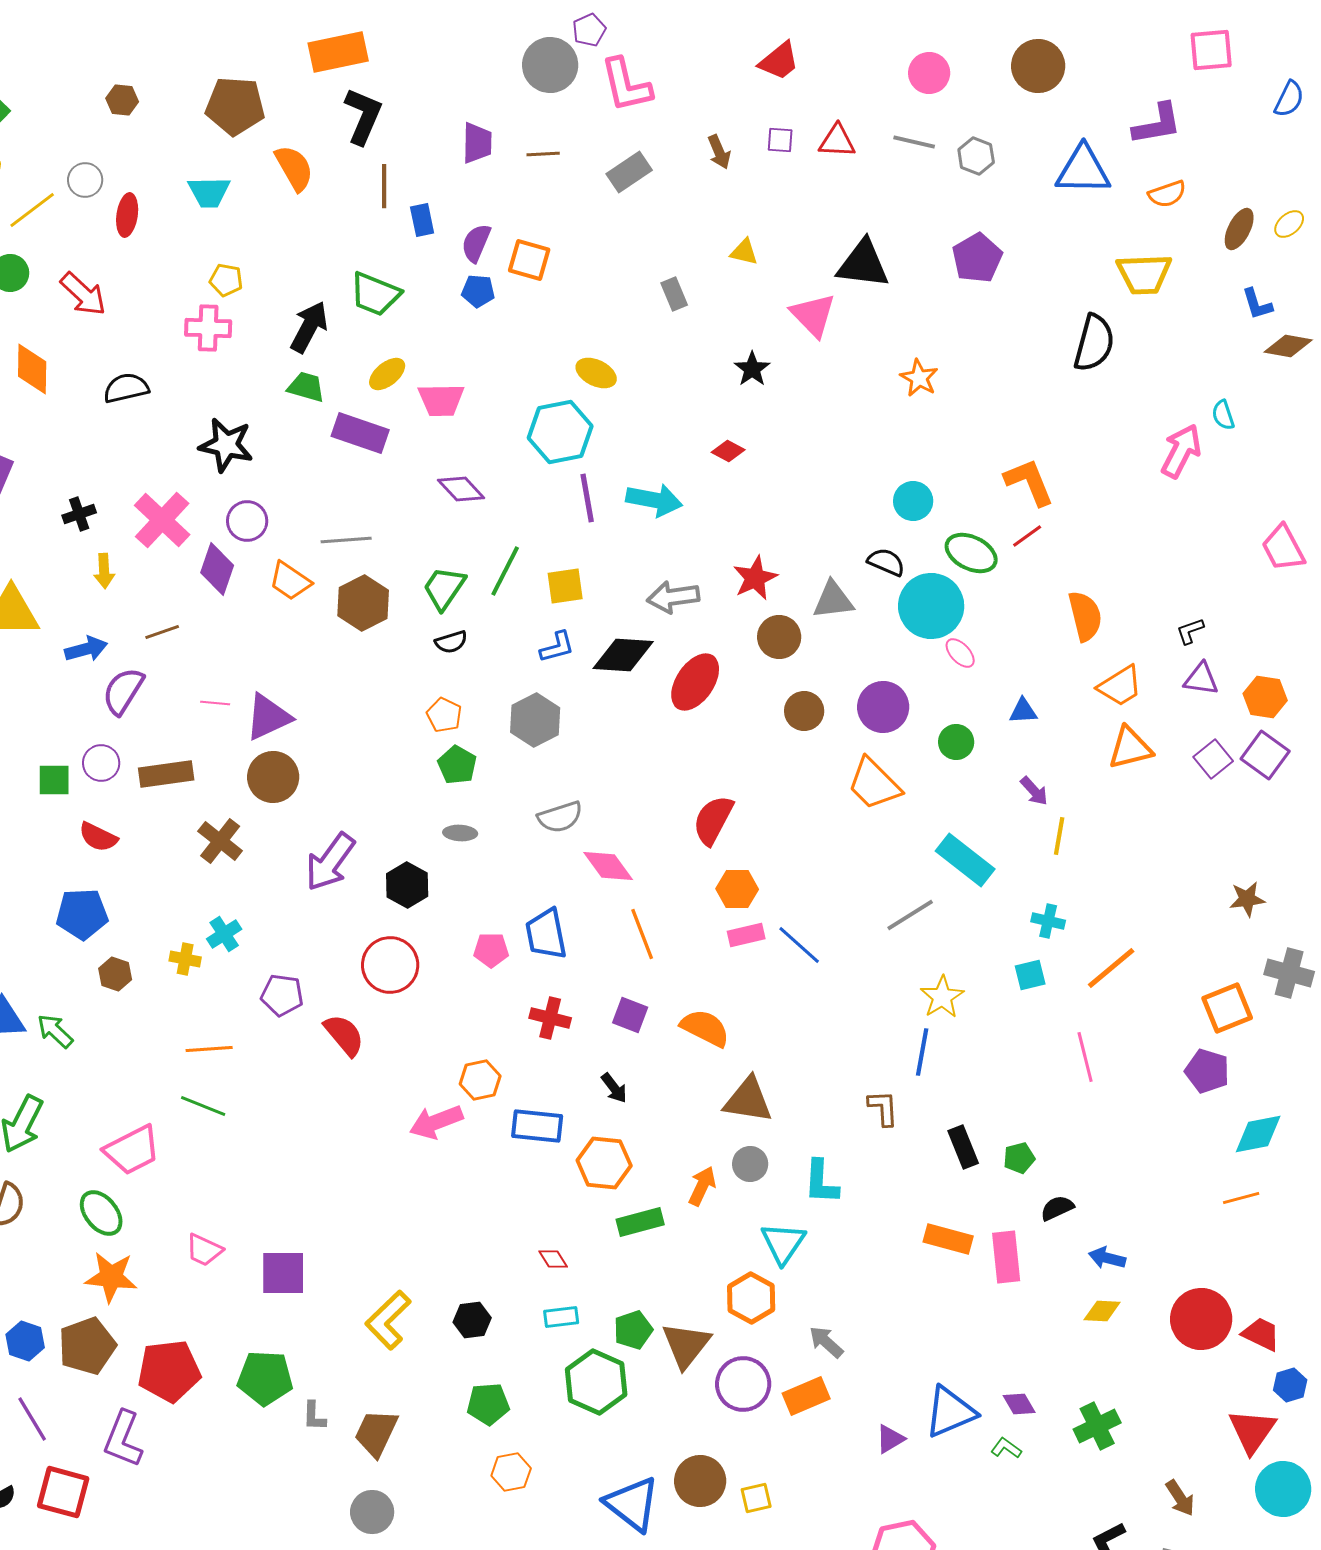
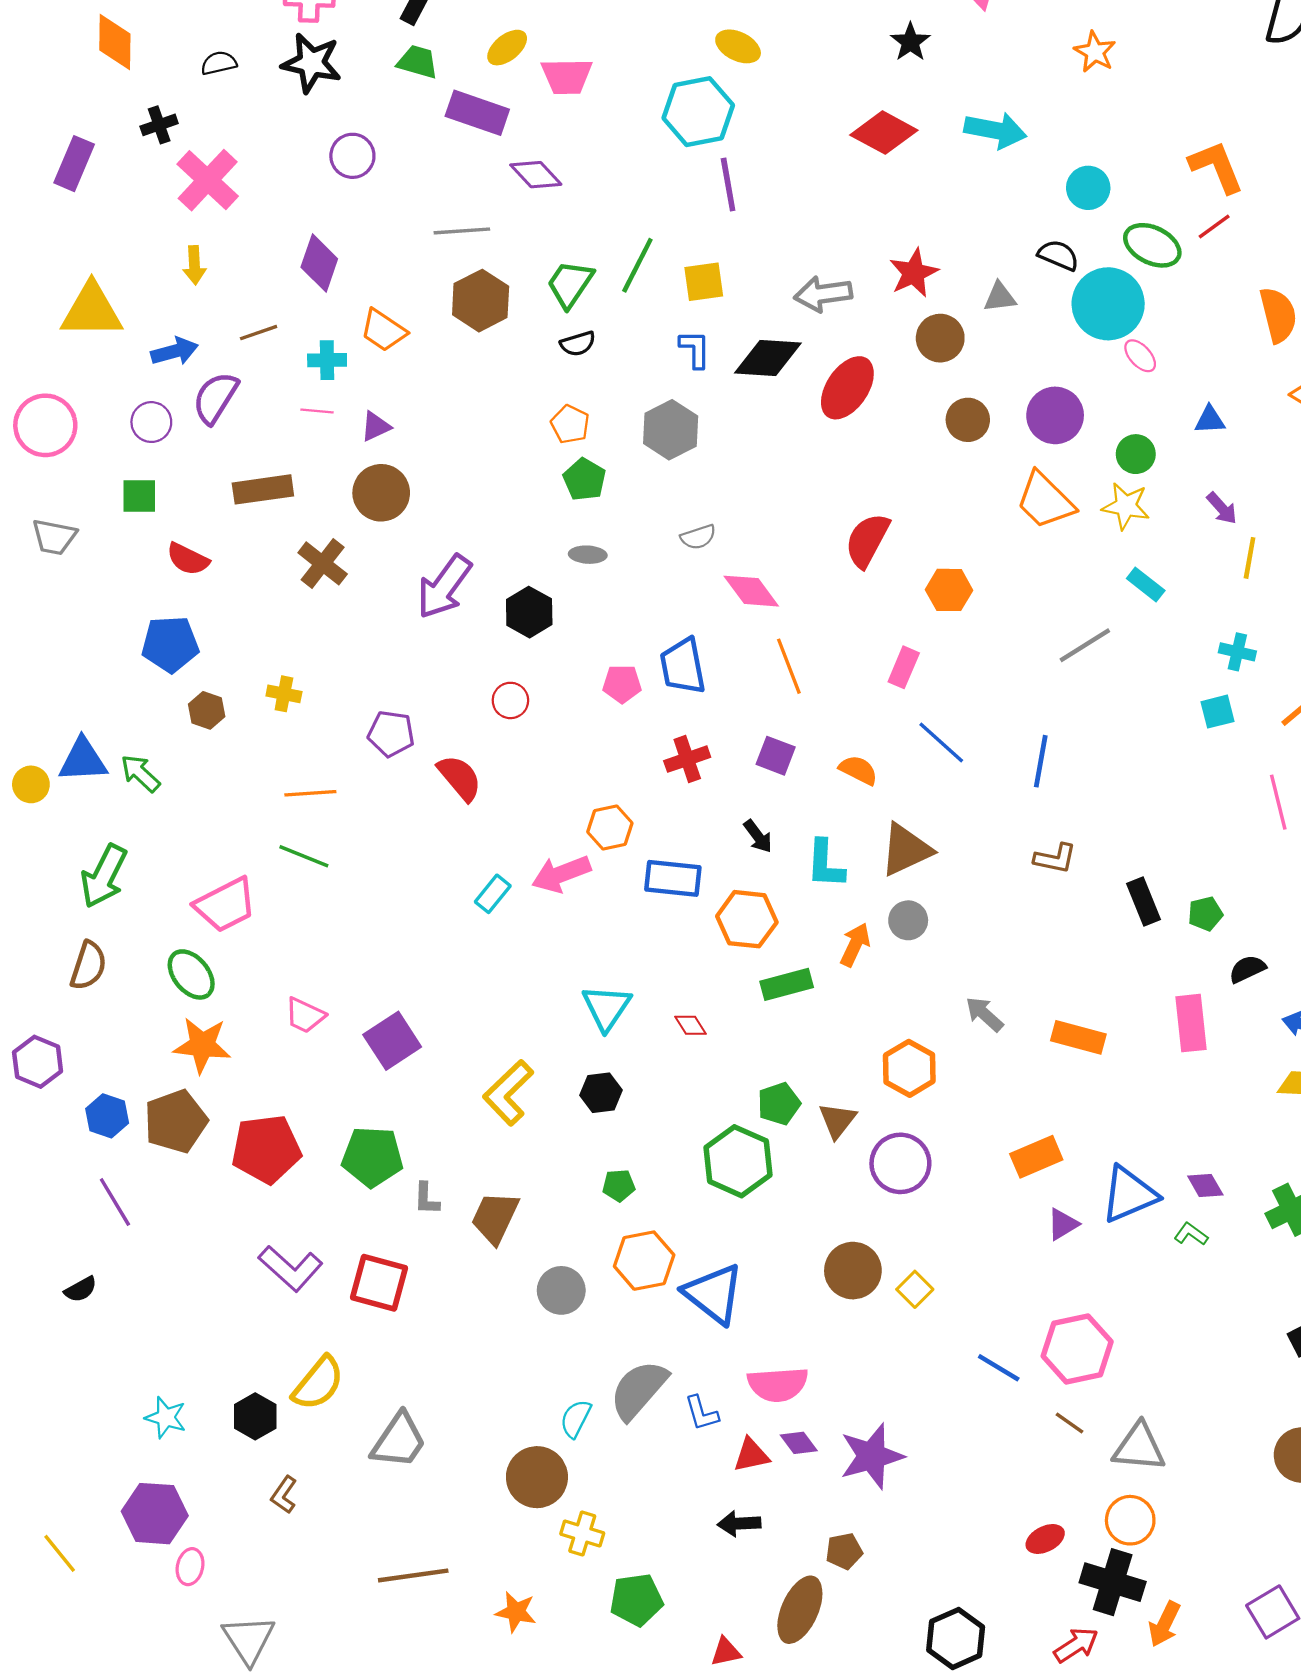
black semicircle: (126, 388) -> (219, 63), size x0.7
black star: (226, 445) -> (312, 63), moved
red diamond: (728, 451) -> (884, 133), size x1.8
purple diamond: (461, 489) -> (536, 175), moved
cyan arrow: (654, 500) -> (995, 130), moved
black cross: (79, 514) -> (159, 125), moved
pink cross: (162, 520) -> (208, 180), moved
purple circle: (247, 521) -> (352, 156), moved
orange trapezoid: (290, 581) -> (383, 330), moved
gray triangle: (833, 600) -> (1000, 297), size x0.7
blue L-shape: (557, 647) -> (695, 349), turned -75
purple triangle: (268, 717) -> (376, 426), size x0.6
purple circle: (101, 763) -> (151, 422), moved
gray semicircle: (560, 817) -> (698, 537), size x0.7
cyan rectangle: (965, 860) -> (1146, 584), size x0.6
orange hexagon: (737, 889) -> (949, 590), moved
cyan cross: (224, 934) -> (327, 360), moved, turned 32
pink rectangle: (746, 935) -> (904, 667), turned -54
blue line: (799, 945) -> (941, 742), moved
red circle: (390, 965) -> (510, 700), size x0.6
yellow star: (942, 997) -> (1126, 506), moved, turned -30
red cross: (550, 1018) -> (687, 759), turned -33
orange semicircle: (705, 1028) -> (858, 770), size x0.7
blue line: (922, 1052) -> (1041, 761), moved
brown triangle: (748, 1100) -> (906, 850), turned -34
brown L-shape: (883, 1108) -> (1055, 858), turned 105
cyan L-shape: (821, 1182) -> (825, 864), moved
orange rectangle: (948, 1239) -> (1078, 1037), moved
cyan triangle: (783, 1243) -> (607, 1008), moved
purple square: (283, 1273) -> (392, 1041), turned -33
cyan rectangle: (561, 1317) -> (493, 894), moved, turned -44
gray arrow: (826, 1342) -> (984, 1014), moved
brown triangle: (686, 1345) -> (837, 1120), size x0.7
orange rectangle: (806, 1396) -> (1036, 1157), moved
green pentagon: (488, 1404) -> (619, 1185), size x0.7
purple L-shape: (123, 1439) -> (291, 1268), moved, turned -70
orange hexagon: (511, 1472) -> (644, 1261), size x1.4
red square: (63, 1492) -> (379, 1283), moved
yellow square: (756, 1498) -> (915, 1289), turned -32
blue triangle: (632, 1504) -> (714, 1294), moved
gray circle: (372, 1512) -> (561, 1290), moved

